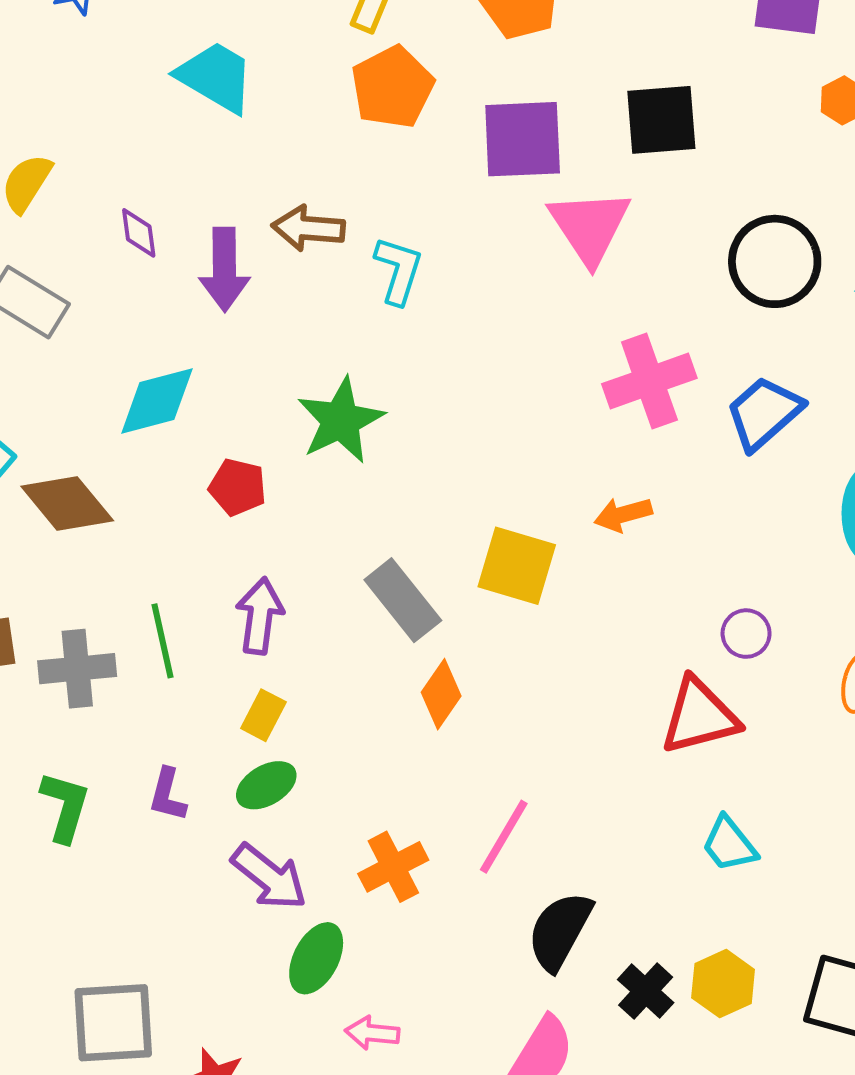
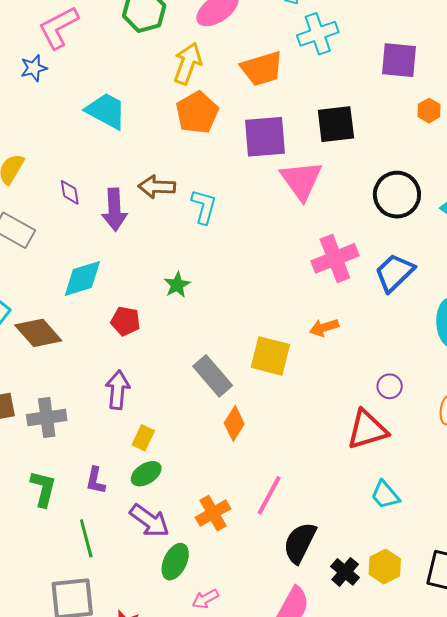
green star: (341, 420) -> (177, 285), size x0.6
purple arrow: (260, 616) -> (118, 390), moved
green line: (162, 641) -> (86, 538), moved
pink arrow: (372, 1033) -> (205, 599), turned -32

